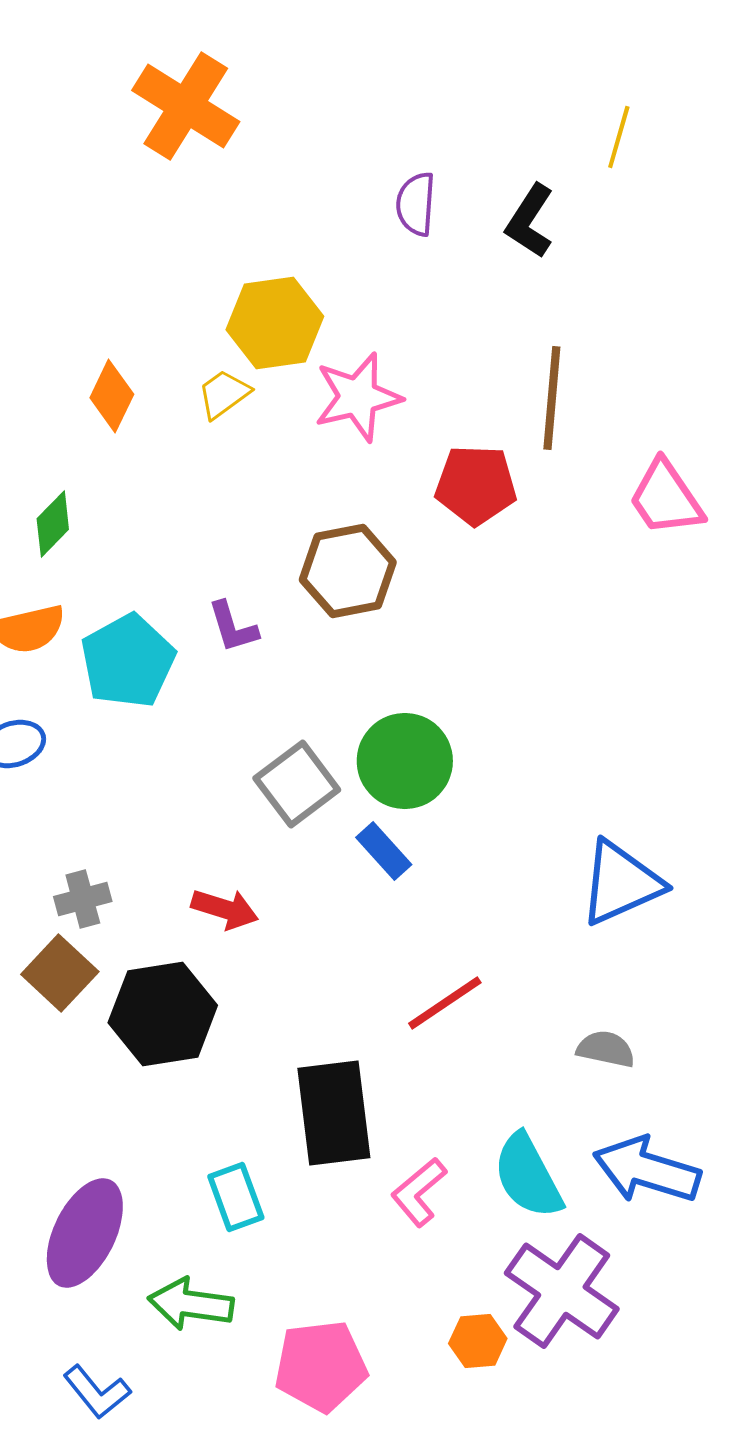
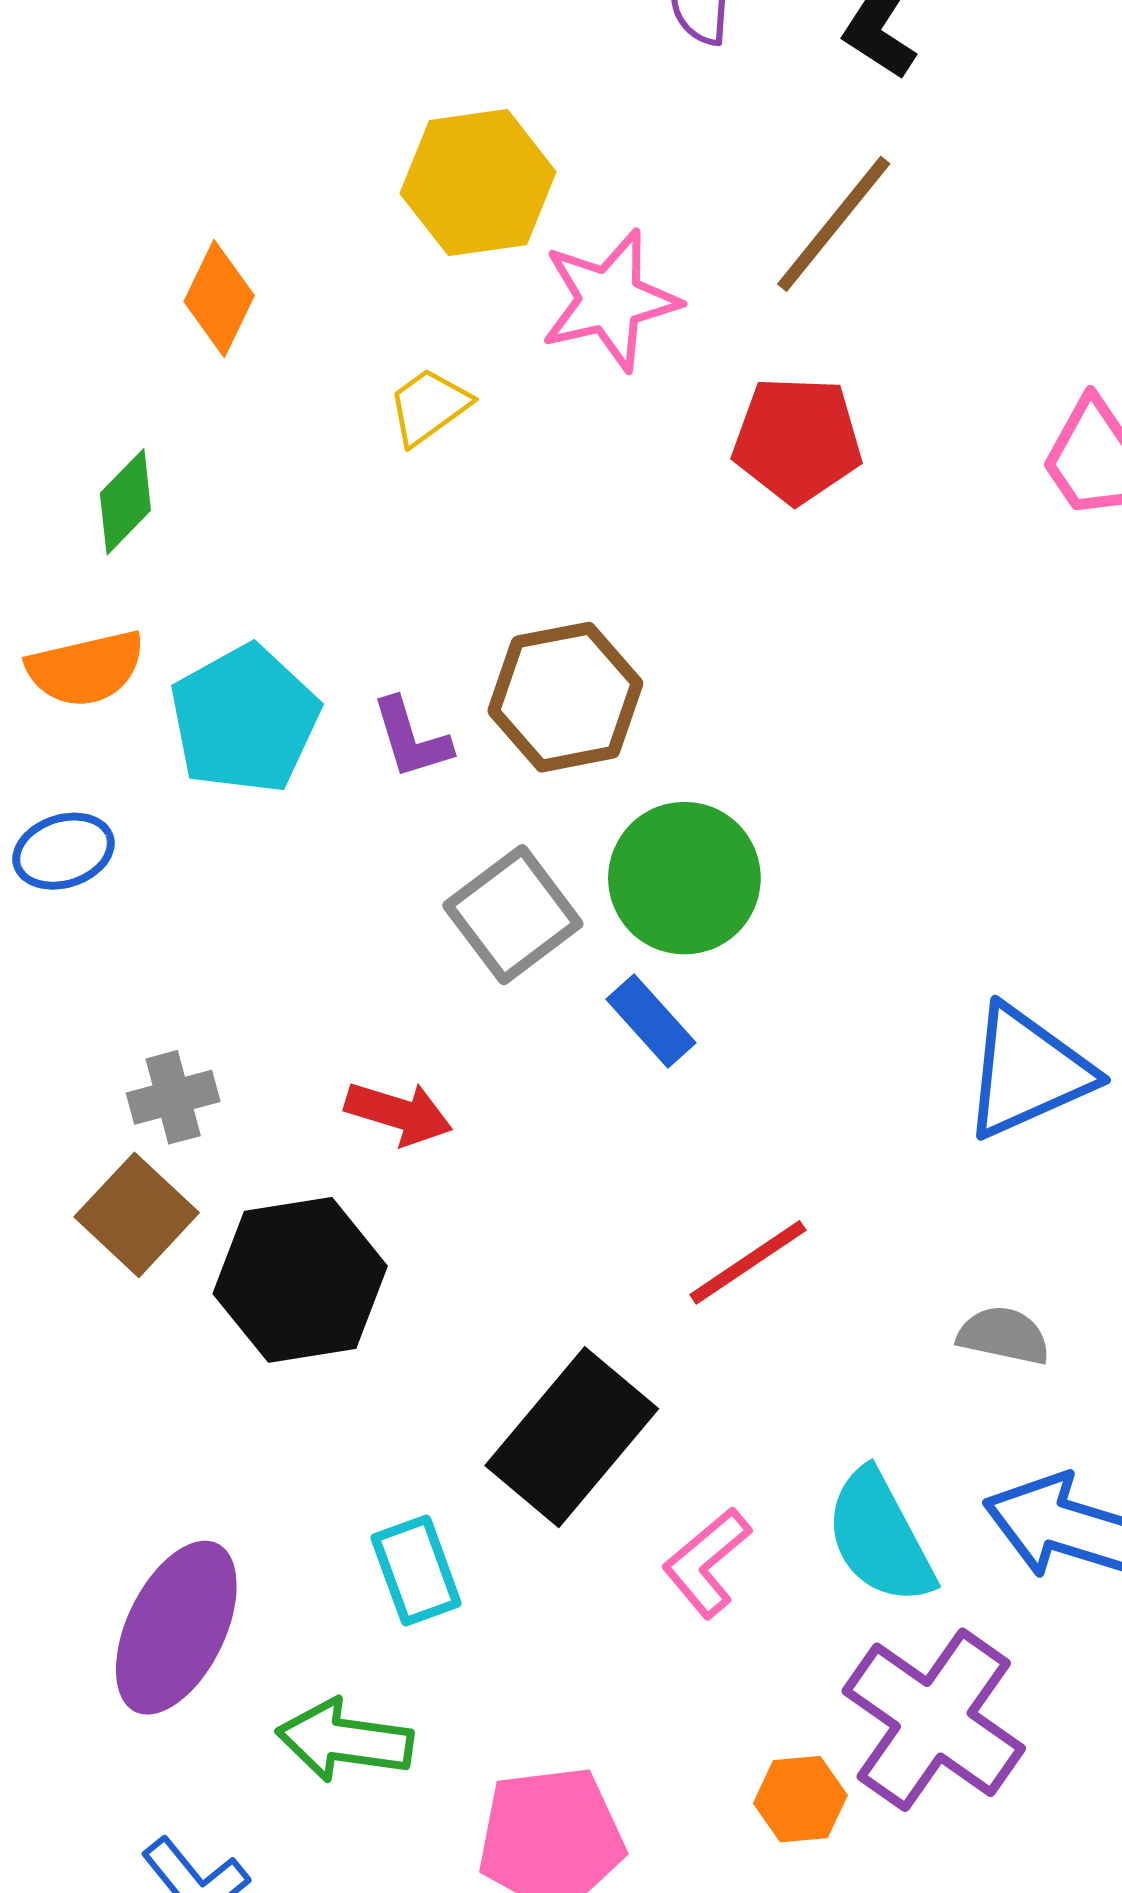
yellow trapezoid: (224, 394) -> (429, 406), moved
brown line: (552, 398) -> (834, 224), moved, turned 34
brown hexagon: (348, 571) -> (565, 697), moved
purple L-shape: (233, 627) -> (411, 738), moved
black rectangle: (334, 1113) -> (572, 1437), turned 47

